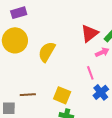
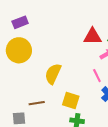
red triangle: (90, 33) -> (93, 36), turned 42
yellow semicircle: (47, 52) -> (53, 74), moved

